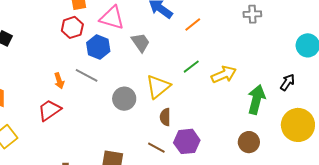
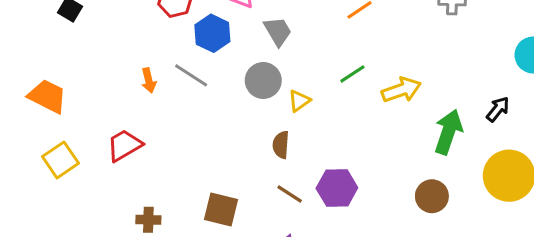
yellow triangle: (158, 87) -> (299, 101), size x0.6
gray circle: (124, 99) -> (263, 80), moved
red trapezoid: (49, 110) -> (124, 145), moved
brown semicircle: (165, 117) -> (281, 145), moved

